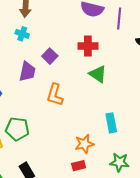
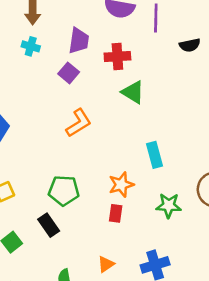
purple trapezoid: (27, 72) -> (79, 41), moved
orange L-shape: (55, 95) -> (79, 123), turned -135
green pentagon: (17, 129) -> (64, 191), moved
red rectangle: (79, 166) -> (116, 213), turned -64

